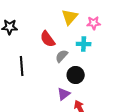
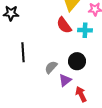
red semicircle: (48, 39) -> (64, 25), moved
gray semicircle: (62, 56) -> (51, 67), moved

